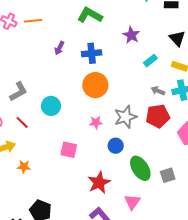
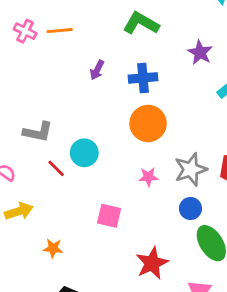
gray L-shape: (18, 92) -> (38, 132), turned 40
red line: (22, 122) -> (56, 168), moved
blue circle: (116, 146) -> (190, 209), moved
orange star: (24, 167) -> (53, 248), moved

